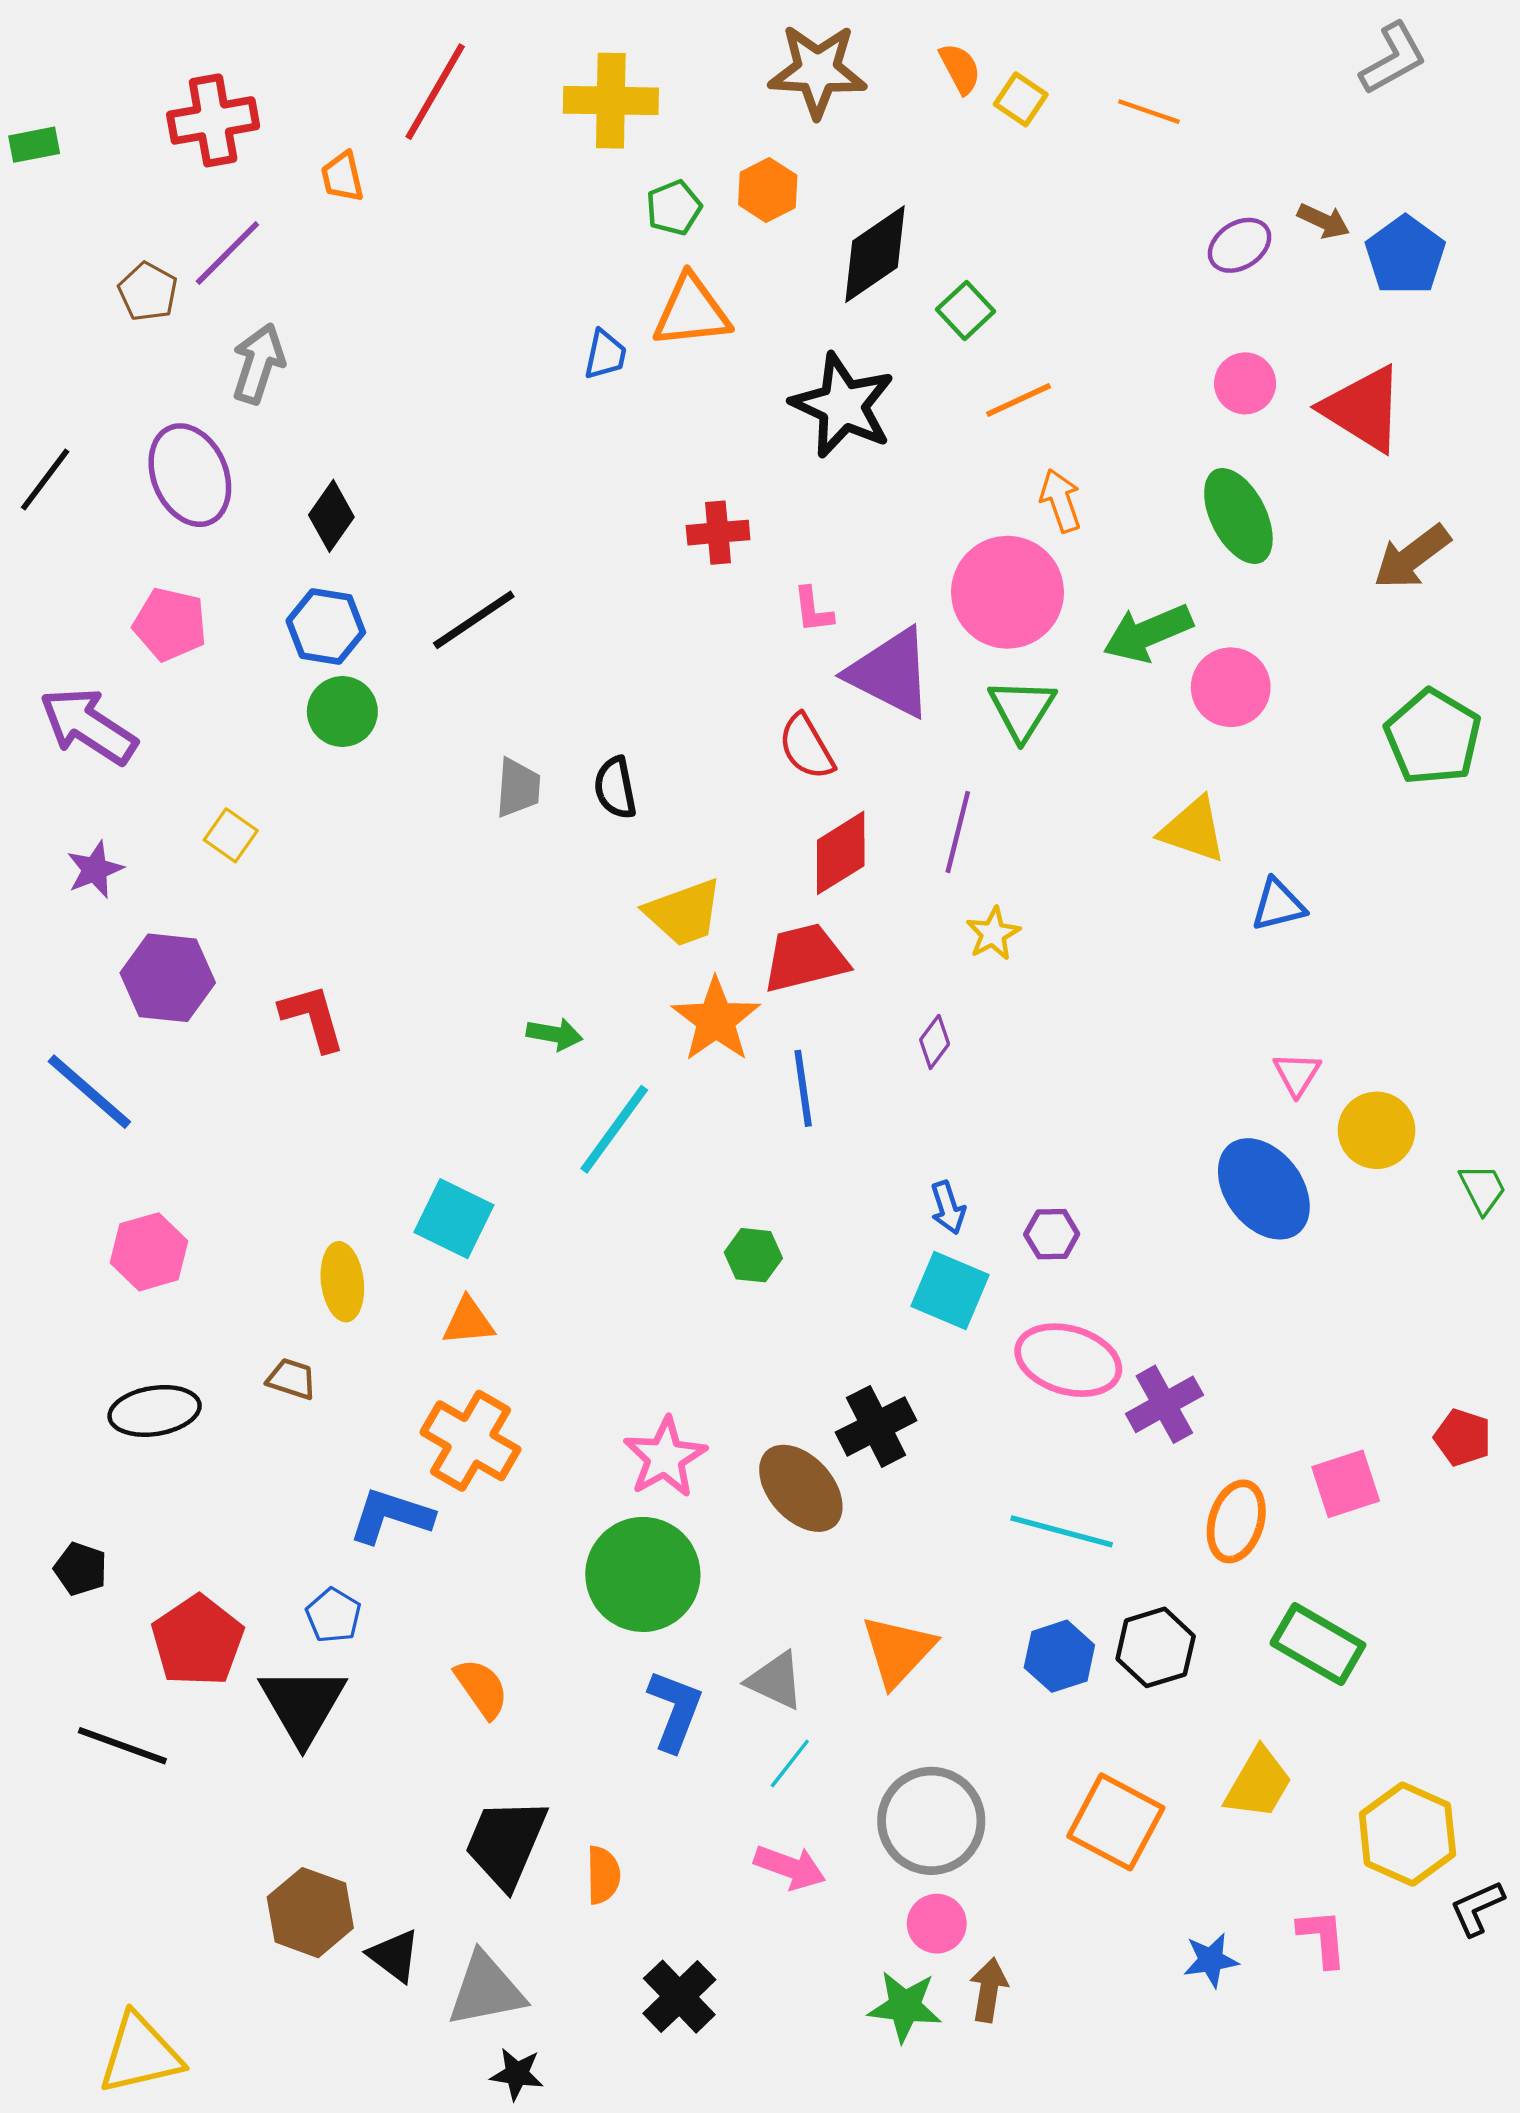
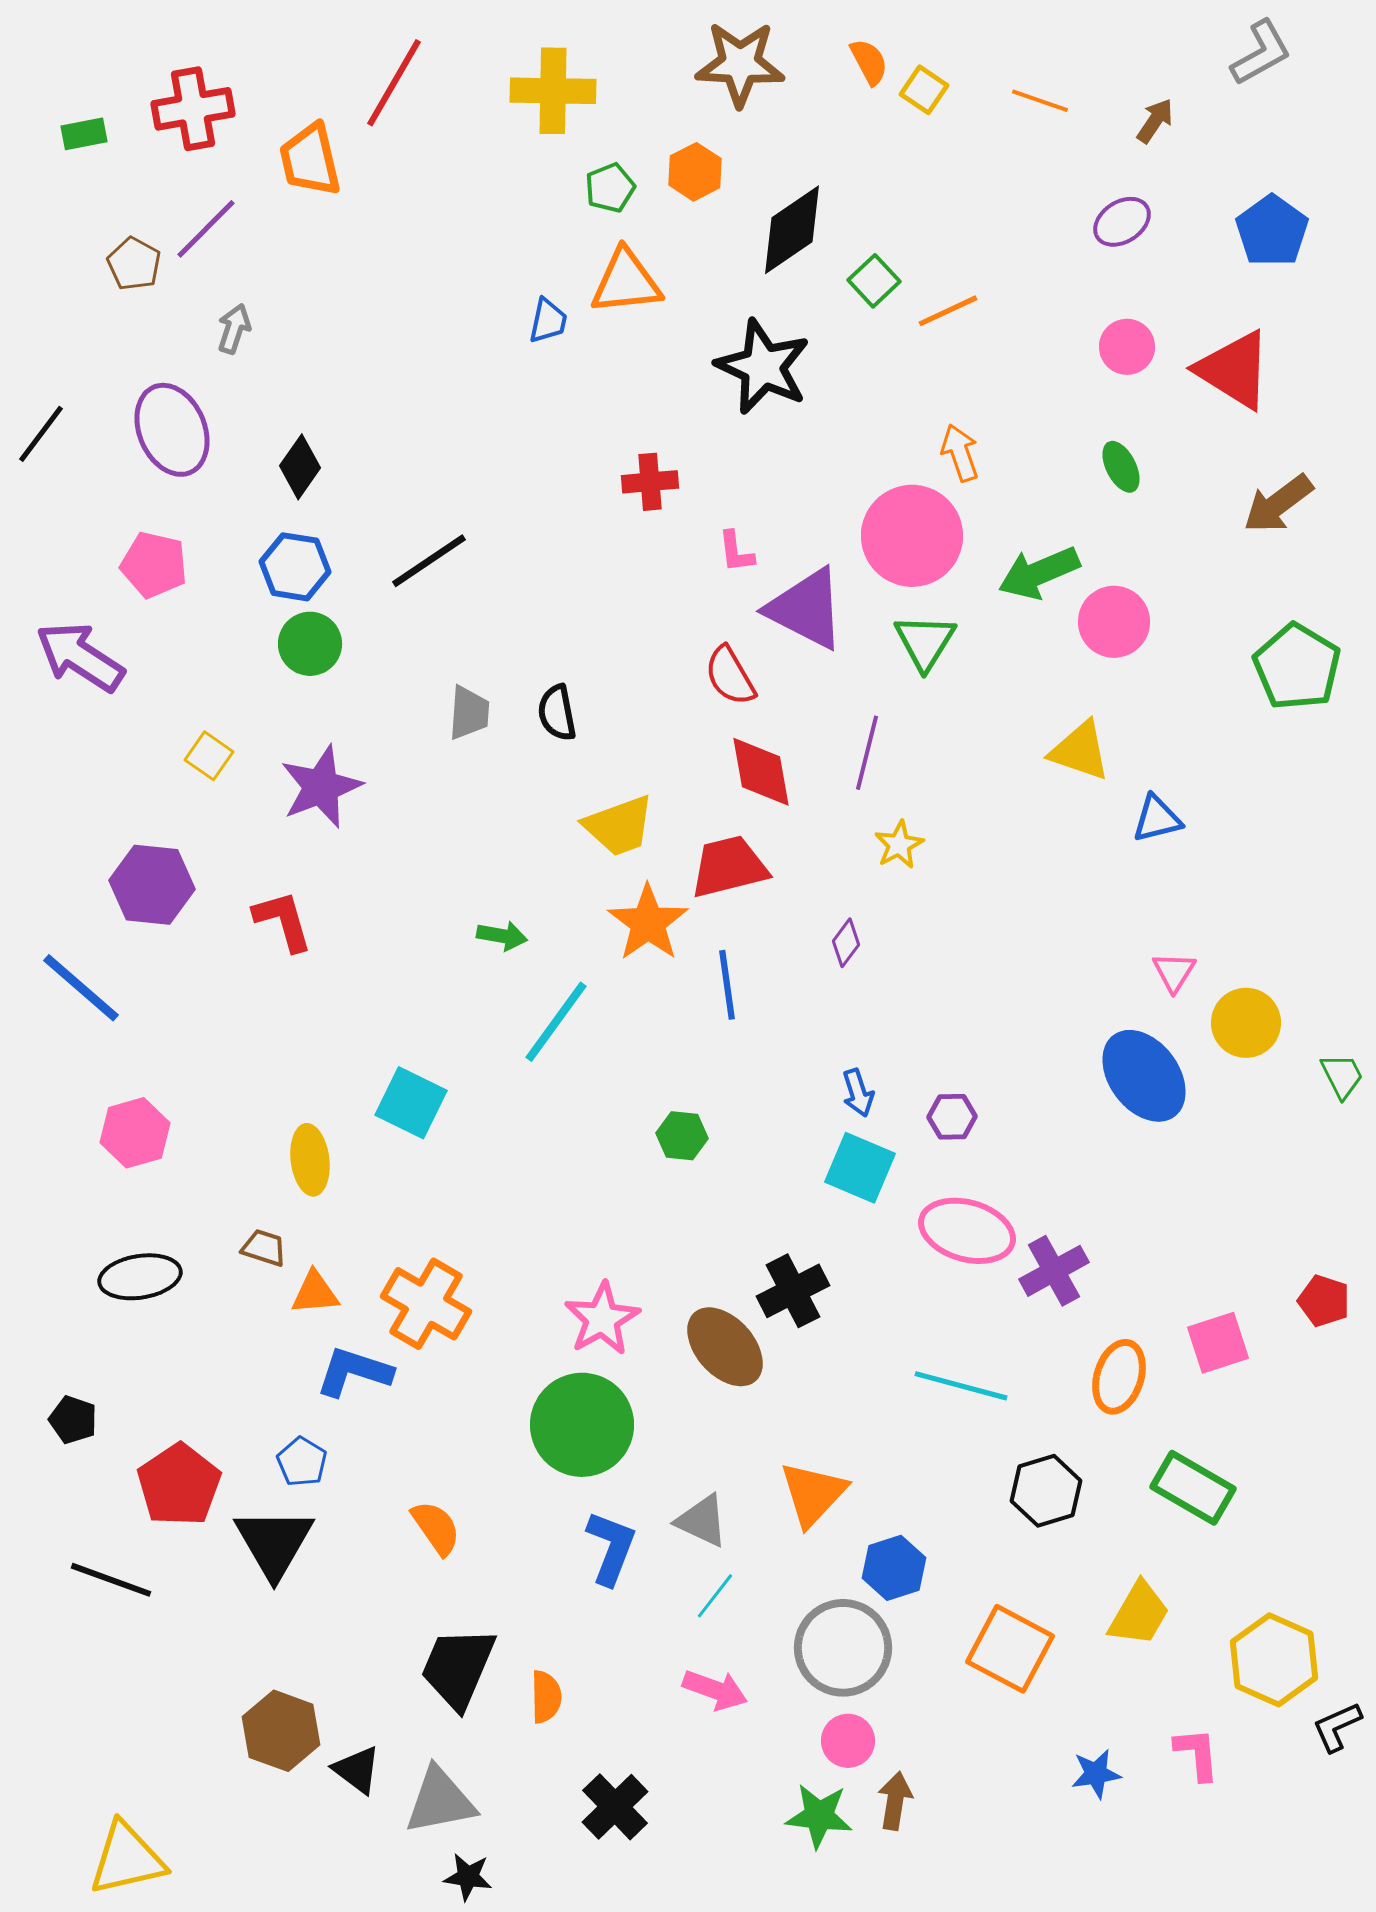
green rectangle: (34, 145) -> (84, 134), moved
orange trapezoid: (342, 177) -> (310, 160), size x1.6
brown arrow: (1323, 221) -> (1155, 121), moved, turned -81
gray arrow: (258, 364) -> (234, 329), size x0.7
orange line: (1019, 400) -> (948, 311), moved
green ellipse: (1238, 516) -> (1121, 467), size x0.6
red diamond: (841, 853) -> (761, 772), turned -68
purple star: (95, 870) -> (321, 787), moved, size x1.6
orange triangle: (468, 1321) -> (315, 1293), moved
blue hexagon: (1059, 1656) -> (894, 1568), moved

